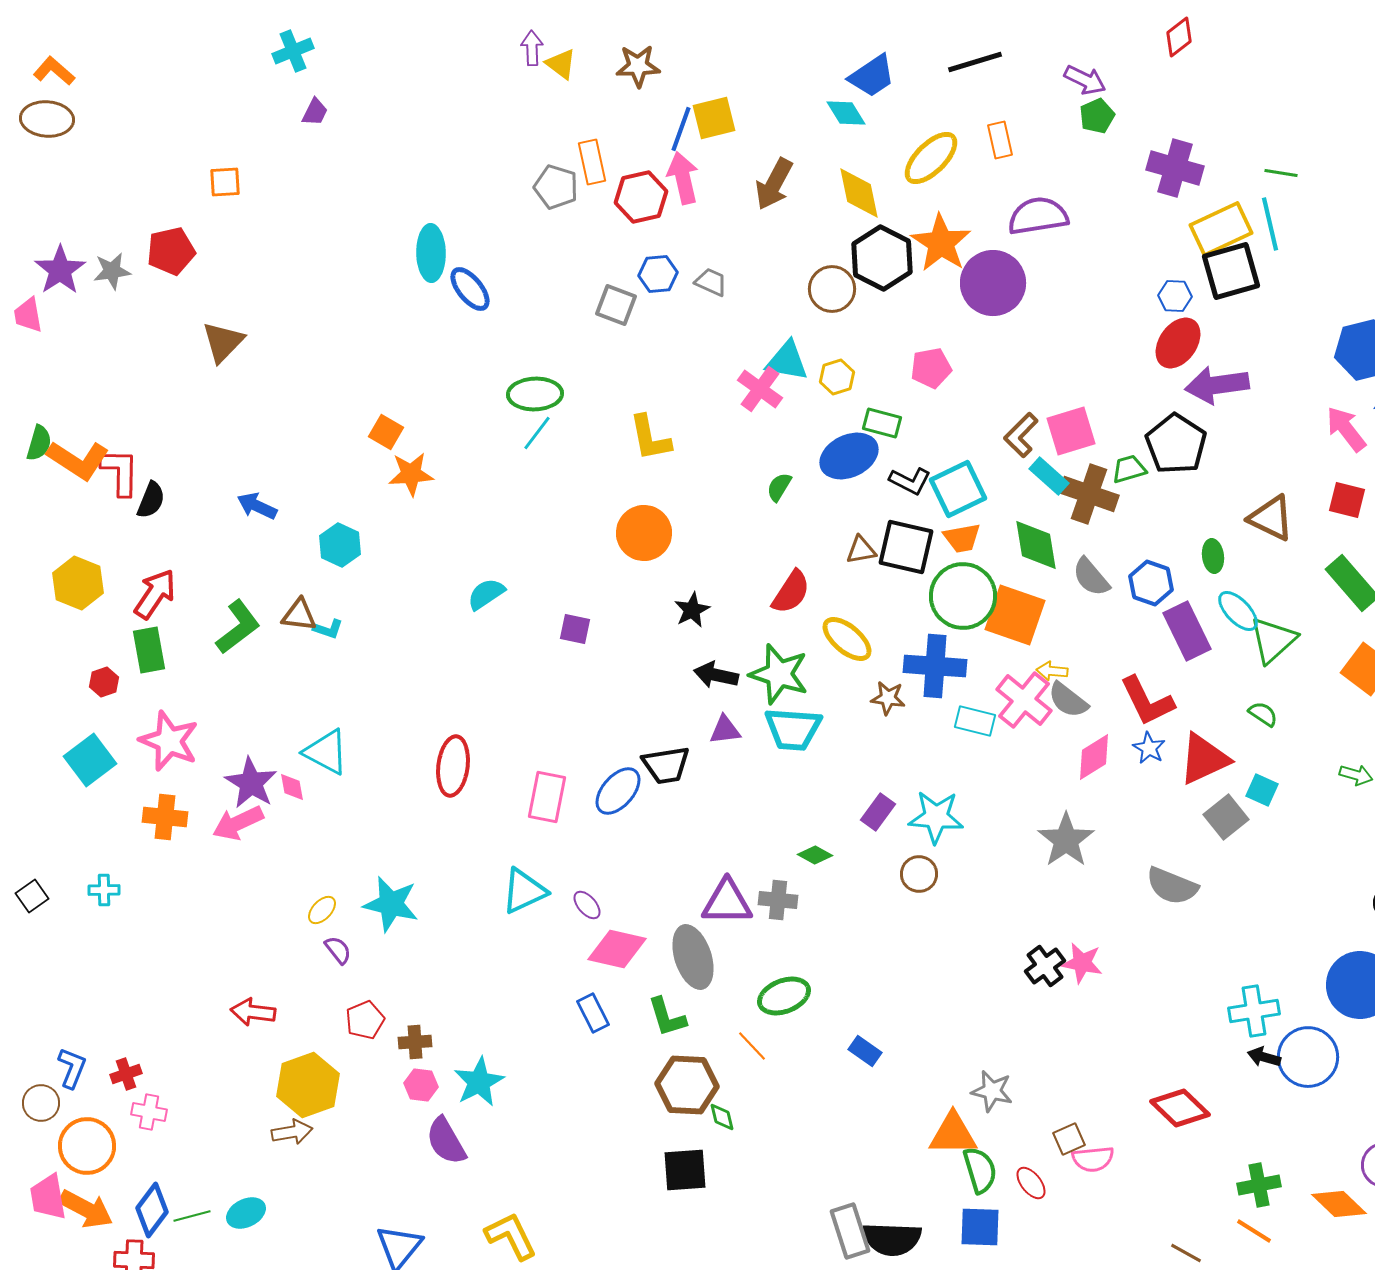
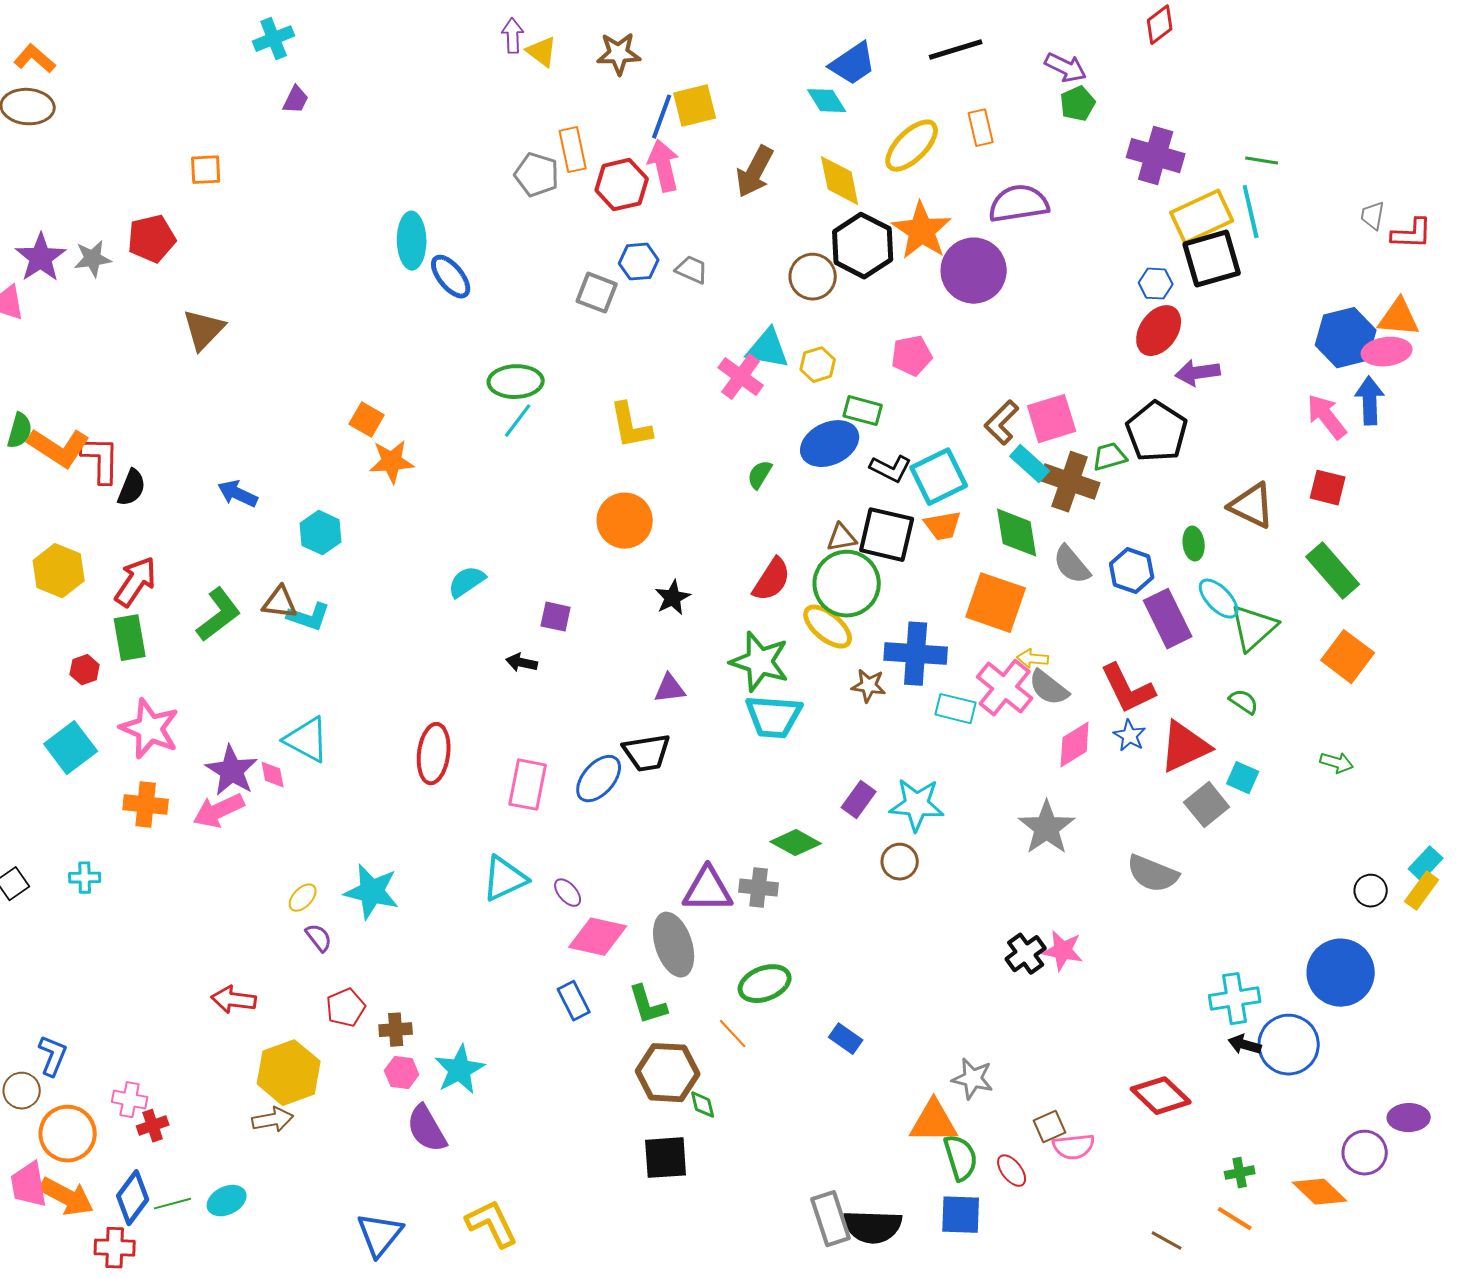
purple arrow: (1217, 385) -> (1198, 373), size x0.7
green circle: (963, 596) -> (847, 584), moved
cyan L-shape: (328, 629) -> (309, 617), size x1.4
black arrow: (716, 675) -> (522, 663), moved, size x0.7
purple triangle: (725, 730) -> (670, 689), moved
green diamond: (815, 855) -> (796, 843), size x1.4
red cross: (126, 1074) -> (153, 1126), moved
green cross: (1259, 1185) -> (1240, 1173), size x0.7

